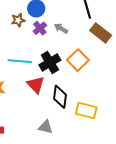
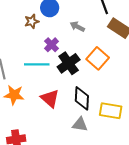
purple cross: (40, 28) -> (52, 45), moved
red triangle: (36, 85) -> (50, 98), moved
gray triangle: (46, 127) -> (80, 124), moved

